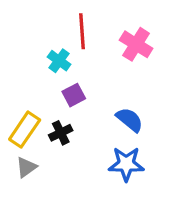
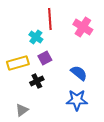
yellow rectangle: (25, 130) -> (18, 63), moved, turned 40
gray triangle: (26, 167) -> (22, 110), moved

